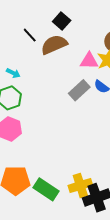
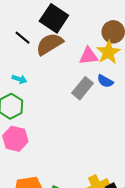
black square: (62, 21) -> (54, 18), size x1.5
cyan arrow: (13, 73) -> (19, 79), moved

